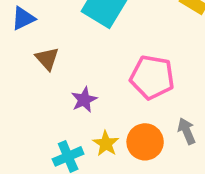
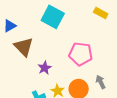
brown triangle: (47, 59) -> (24, 47), size x1.5

